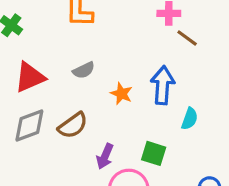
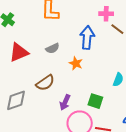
blue arrow: (163, 85) -> (87, 38), moved
gray diamond: (29, 126) -> (16, 100), moved

